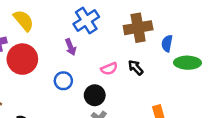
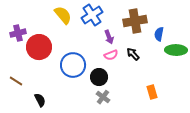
yellow semicircle: (24, 20) -> (63, 15), moved
purple arrow: (71, 47) -> (109, 37), moved
blue circle: (63, 81) -> (73, 65), size x1.6

